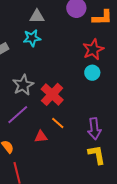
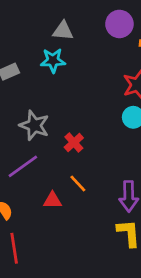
gray star: (23, 85) -> (34, 125), turned -30
red cross: (52, 94) -> (74, 143), size x0.6

